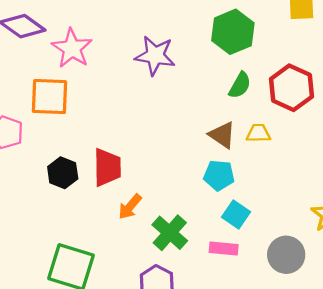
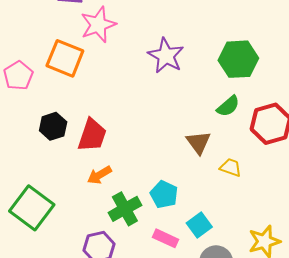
yellow trapezoid: (258, 133) -> (231, 167), moved
cyan pentagon: (219, 175) -> (164, 194), moved
cyan square: (236, 214) -> (199, 225), moved

